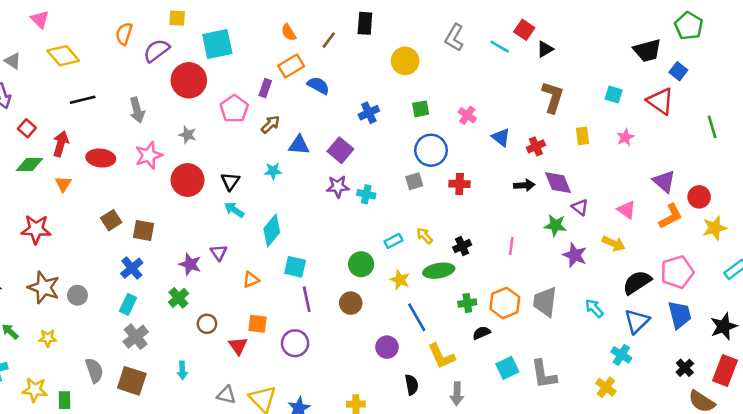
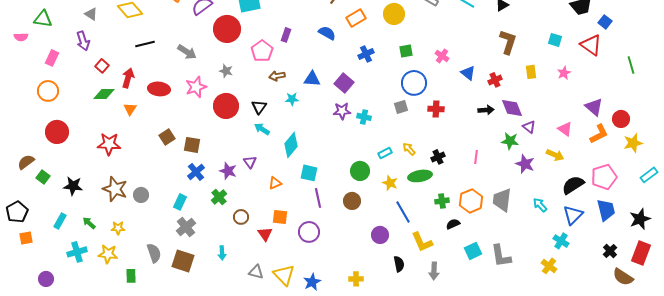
orange rectangle: (291, 66) -> (356, 18), moved
gray arrow: (137, 110) -> (187, 52), turned -42
brown arrow: (270, 124) -> (277, 76), moved, turned -147
blue cross: (132, 268) -> (196, 172), moved
yellow star: (35, 390) -> (108, 254), moved

